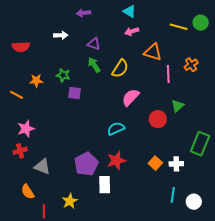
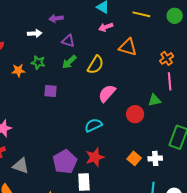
purple arrow: (83, 13) -> (56, 18), moved
yellow line: (179, 27) -> (141, 14), moved
green arrow: (94, 65) -> (69, 62), turned -98
pink line: (168, 74) -> (170, 81), moved
green star: (63, 75) -> (38, 62), moved
orange star: (36, 81) -> (18, 70), moved
green triangle: (178, 106) -> (154, 100), turned 32

